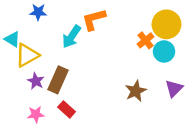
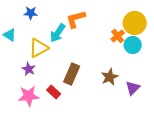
yellow triangle: (27, 55) -> (39, 48), moved
brown rectangle: (58, 80) -> (72, 74), moved
purple triangle: (174, 88) -> (133, 88), moved
pink star: (36, 114) -> (29, 96), size x1.5

